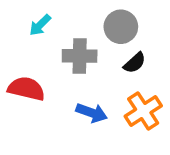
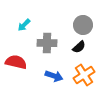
gray circle: (121, 27) -> (83, 25), moved

